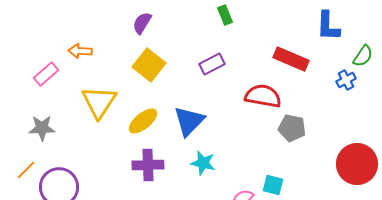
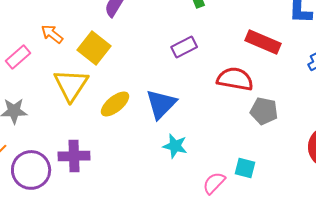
orange arrow: (80, 51) -> (52, 34), turned 35
yellow square: (149, 65) -> (94, 48), moved
purple cross: (148, 165) -> (74, 156), moved

